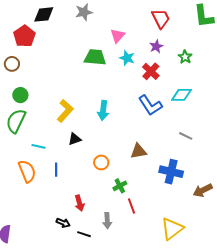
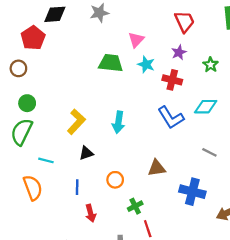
red cross: (151, 71) -> (172, 80), turned -30
blue line: (56, 170) -> (77, 187), moved
red arrow: (80, 203) -> (91, 213), moved

